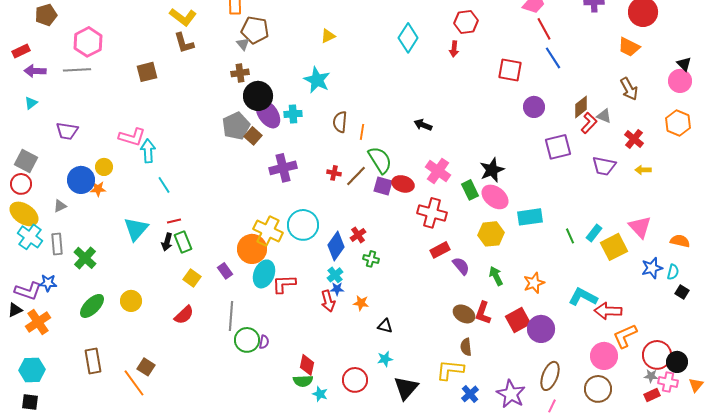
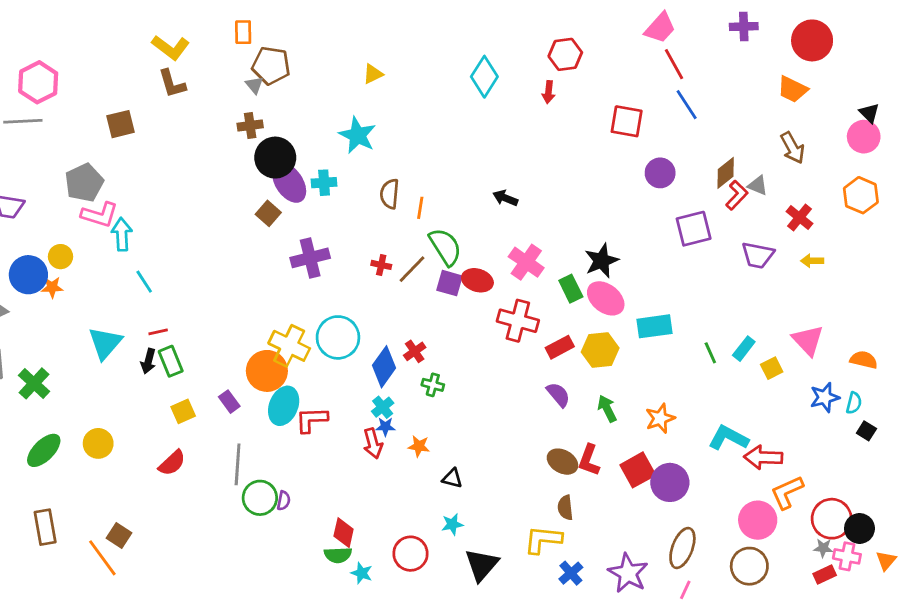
gray pentagon: (236, 126) -> (84, 183), moved
yellow square: (614, 247) -> (772, 368), size x0.6
red rectangle: (440, 250) -> (560, 347), moved
yellow square: (192, 278) -> (183, 411), turned 30

